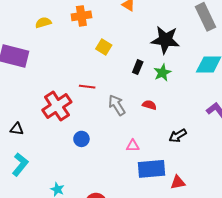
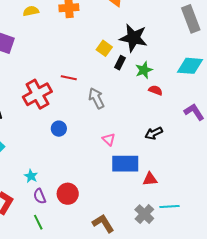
black star: (165, 40) -> (133, 38), moved
yellow square: (104, 47) -> (104, 48), moved
red semicircle: (149, 105) -> (156, 90), moved
pink triangle: (133, 146) -> (109, 139), turned 40

